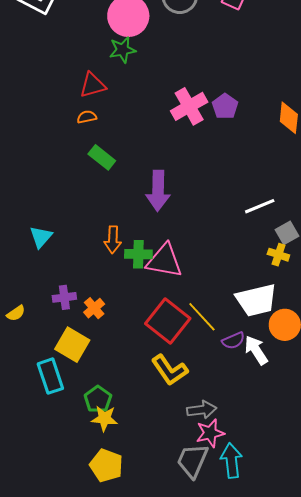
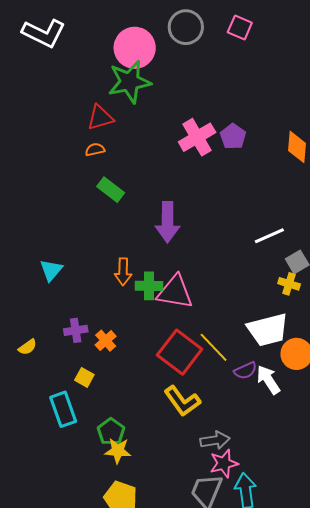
green star: (122, 50) -> (129, 82), size x1.6
yellow square: (72, 345) -> (84, 377), size x0.6

